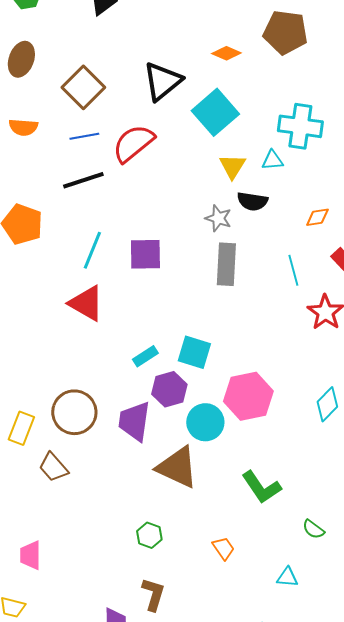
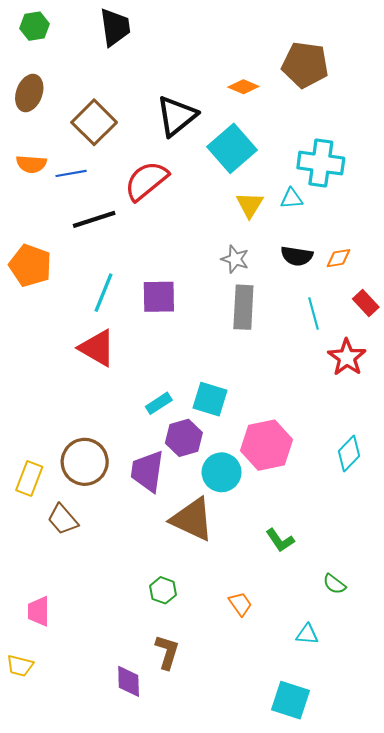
blue line: (84, 136) -> (71, 173), moved
black semicircle: (252, 201) -> (297, 256), moved
green L-shape: (261, 487) -> (280, 540), size x0.7

